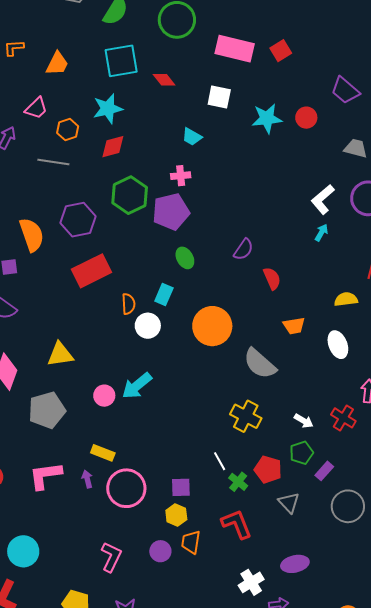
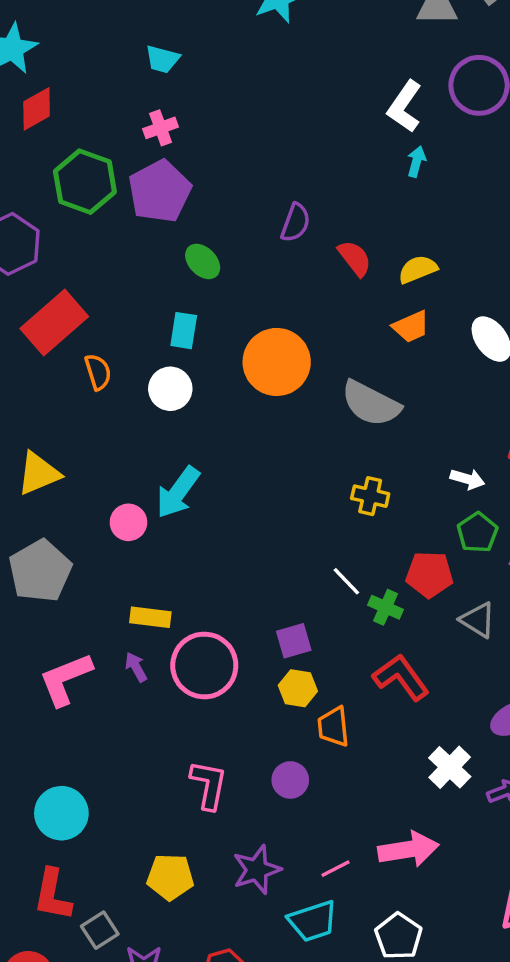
yellow semicircle: (346, 299) -> (418, 269), moved
orange semicircle: (128, 304) -> (98, 372), moved
yellow cross: (246, 416) -> (370, 496), size x0.7
purple circle: (160, 551) -> (290, 780), moved

